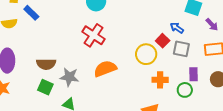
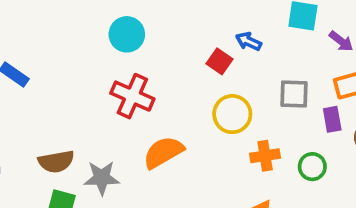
blue arrow: (177, 28) -> (249, 41), moved
red square: (163, 41) -> (219, 61), moved
purple rectangle: (193, 74) -> (332, 119), moved

